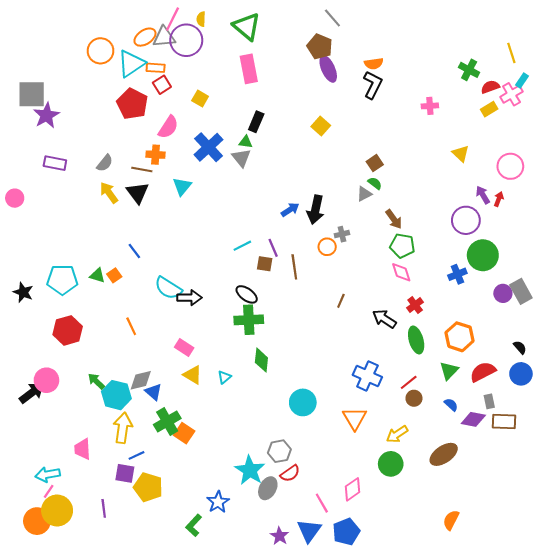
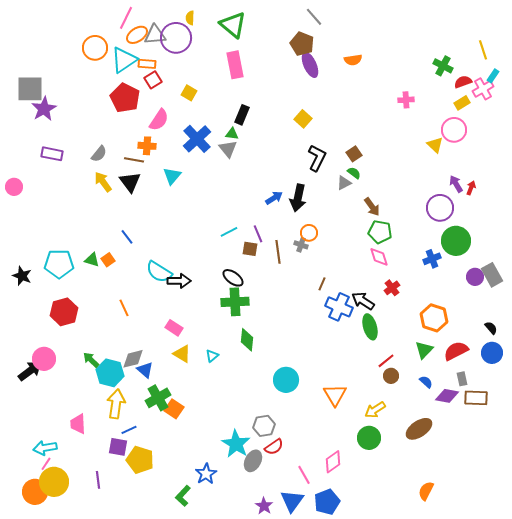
pink line: (173, 19) -> (126, 18), moved
black L-shape: (373, 85) -> (317, 158), moved
pink circle: (510, 166) -> (454, 130), moved
gray cross: (342, 234) -> (301, 245), moved, turned 32
green ellipse: (416, 340) -> (370, 327), moved
blue cross: (367, 376) -> (339, 307), moved

